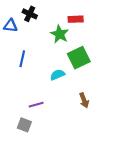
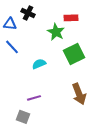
blue line: (22, 59) -> (12, 47), moved, turned -56
cyan semicircle: (57, 75) -> (39, 64), moved
brown arrow: (84, 100) -> (79, 94), size x1.5

